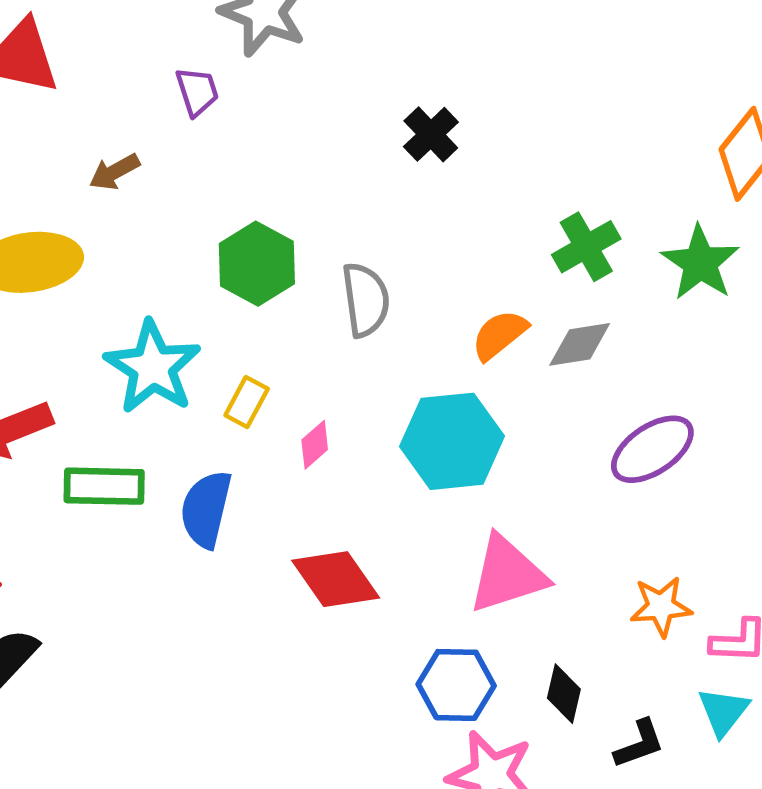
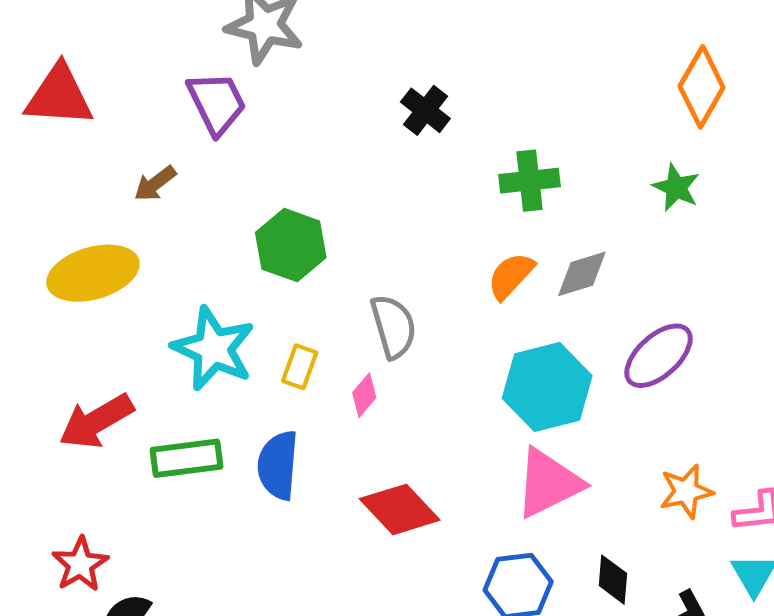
purple trapezoid: (197, 91) -> (217, 103), size x1.5
green cross: (586, 247) -> (530, 181), moved, turned 32
green star: (700, 263) -> (676, 187), size x0.7
gray semicircle: (366, 300) -> (393, 326), moved
cyan hexagon: (452, 441) -> (547, 387), moved

